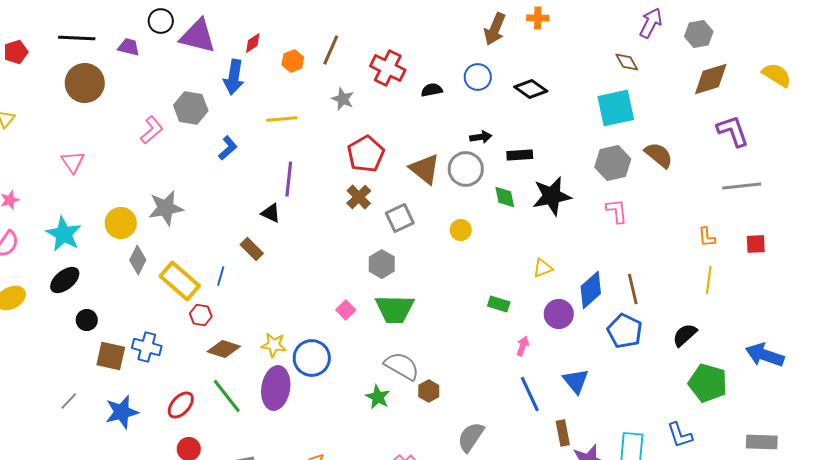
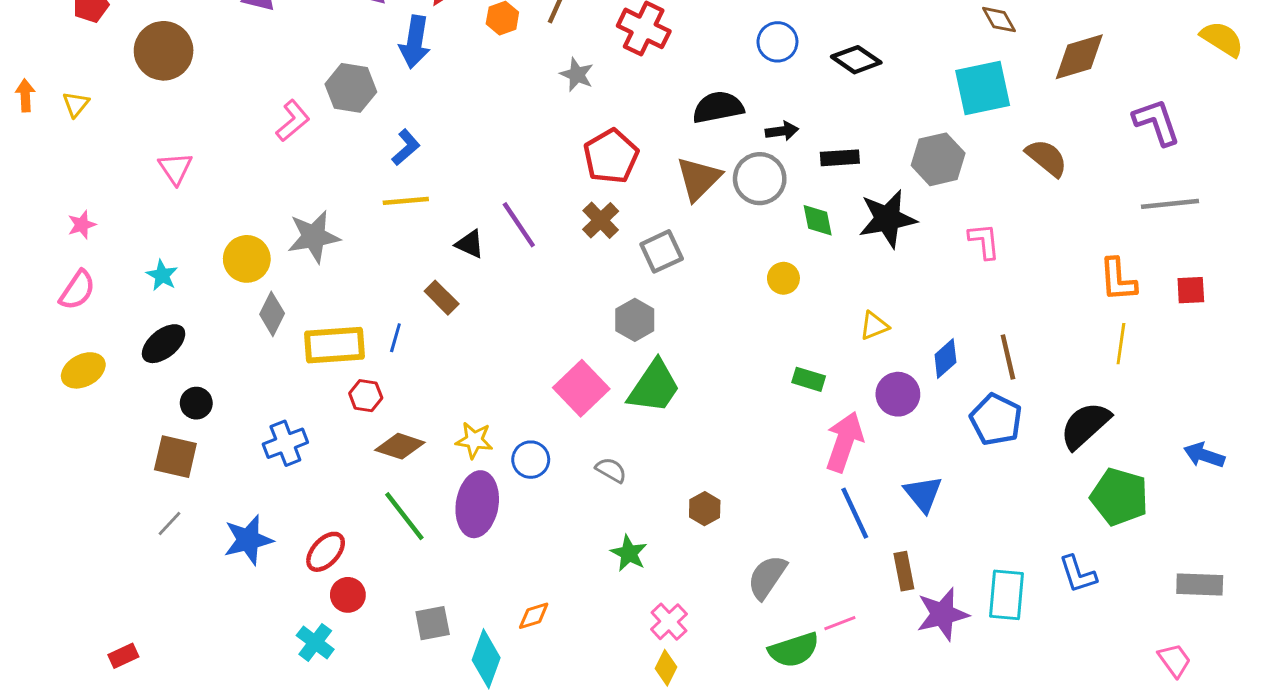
brown diamond: (711, 79) -> (1079, 57), moved
brown circle: (85, 83) -> (164, 51), moved
black semicircle: (432, 90) -> (718, 107), moved, size x1.6
yellow line: (282, 119) -> (406, 201), moved
gray hexagon: (613, 163) -> (938, 159), moved
brown triangle: (425, 169) -> (699, 179), turned 36
purple line: (289, 179) -> (519, 225), moved, turned -40
yellow circle: (461, 230) -> (783, 278), moved
cyan star: (64, 234) -> (162, 275), size x0.6
orange L-shape: (707, 237) -> (1118, 280), size x1.5
yellow rectangle: (180, 281) -> (334, 345), turned -45
blue diamond: (591, 290) -> (945, 359), size x0.7
green trapezoid: (395, 309) -> (654, 387), turned -57
pink square: (346, 310) -> (581, 388), size x1.8
black semicircle: (685, 335) -> (1085, 425), size x1.4
pink arrow: (523, 346) -> (844, 442), size x2.0
blue cross: (147, 347) -> (285, 443), turned -36
blue arrow: (765, 355) -> (1204, 455), size x0.7
brown square: (111, 356) -> (175, 457), moved
blue circle: (312, 358) -> (531, 460), size x0.7
gray semicircle: (402, 366) -> (611, 470), moved, size x0.6
green star: (378, 397) -> (629, 553), moved
red ellipse: (181, 405) -> (326, 552), moved

